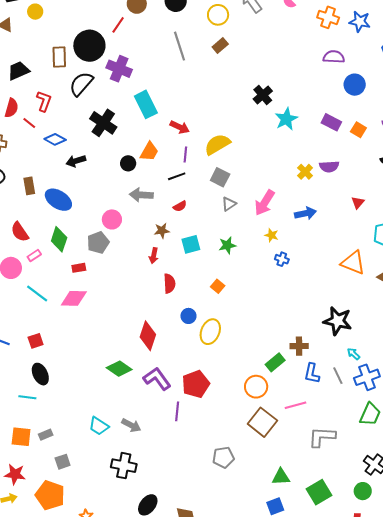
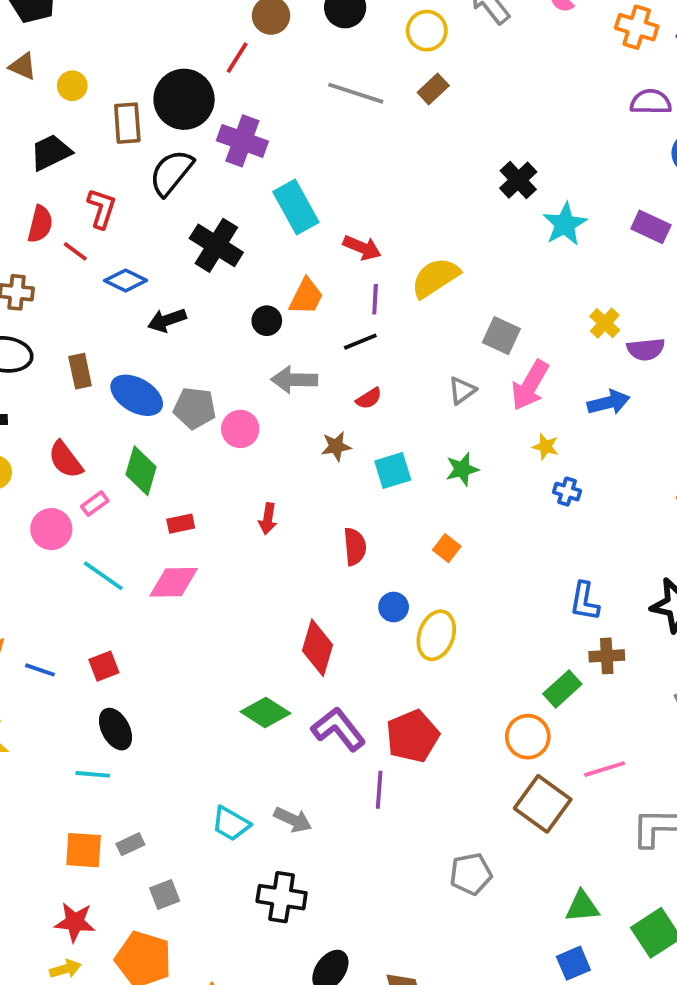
yellow circle: (35, 12) -> (72, 86), moved
gray line: (180, 46) -> (356, 93), turned -52
purple semicircle: (329, 167) -> (646, 349), moved
gray square: (220, 177) -> (501, 336), moved
gray pentagon: (98, 243) -> (195, 408), moved, turned 30
red arrow: (154, 256) -> (268, 519), moved
blue L-shape: (312, 373) -> (585, 601), moved

